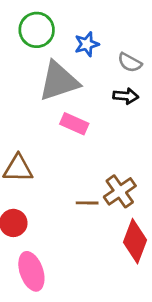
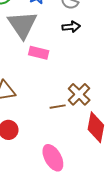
gray triangle: (59, 81) -> (22, 25), turned -36
pink ellipse: (31, 271) -> (53, 158), moved

